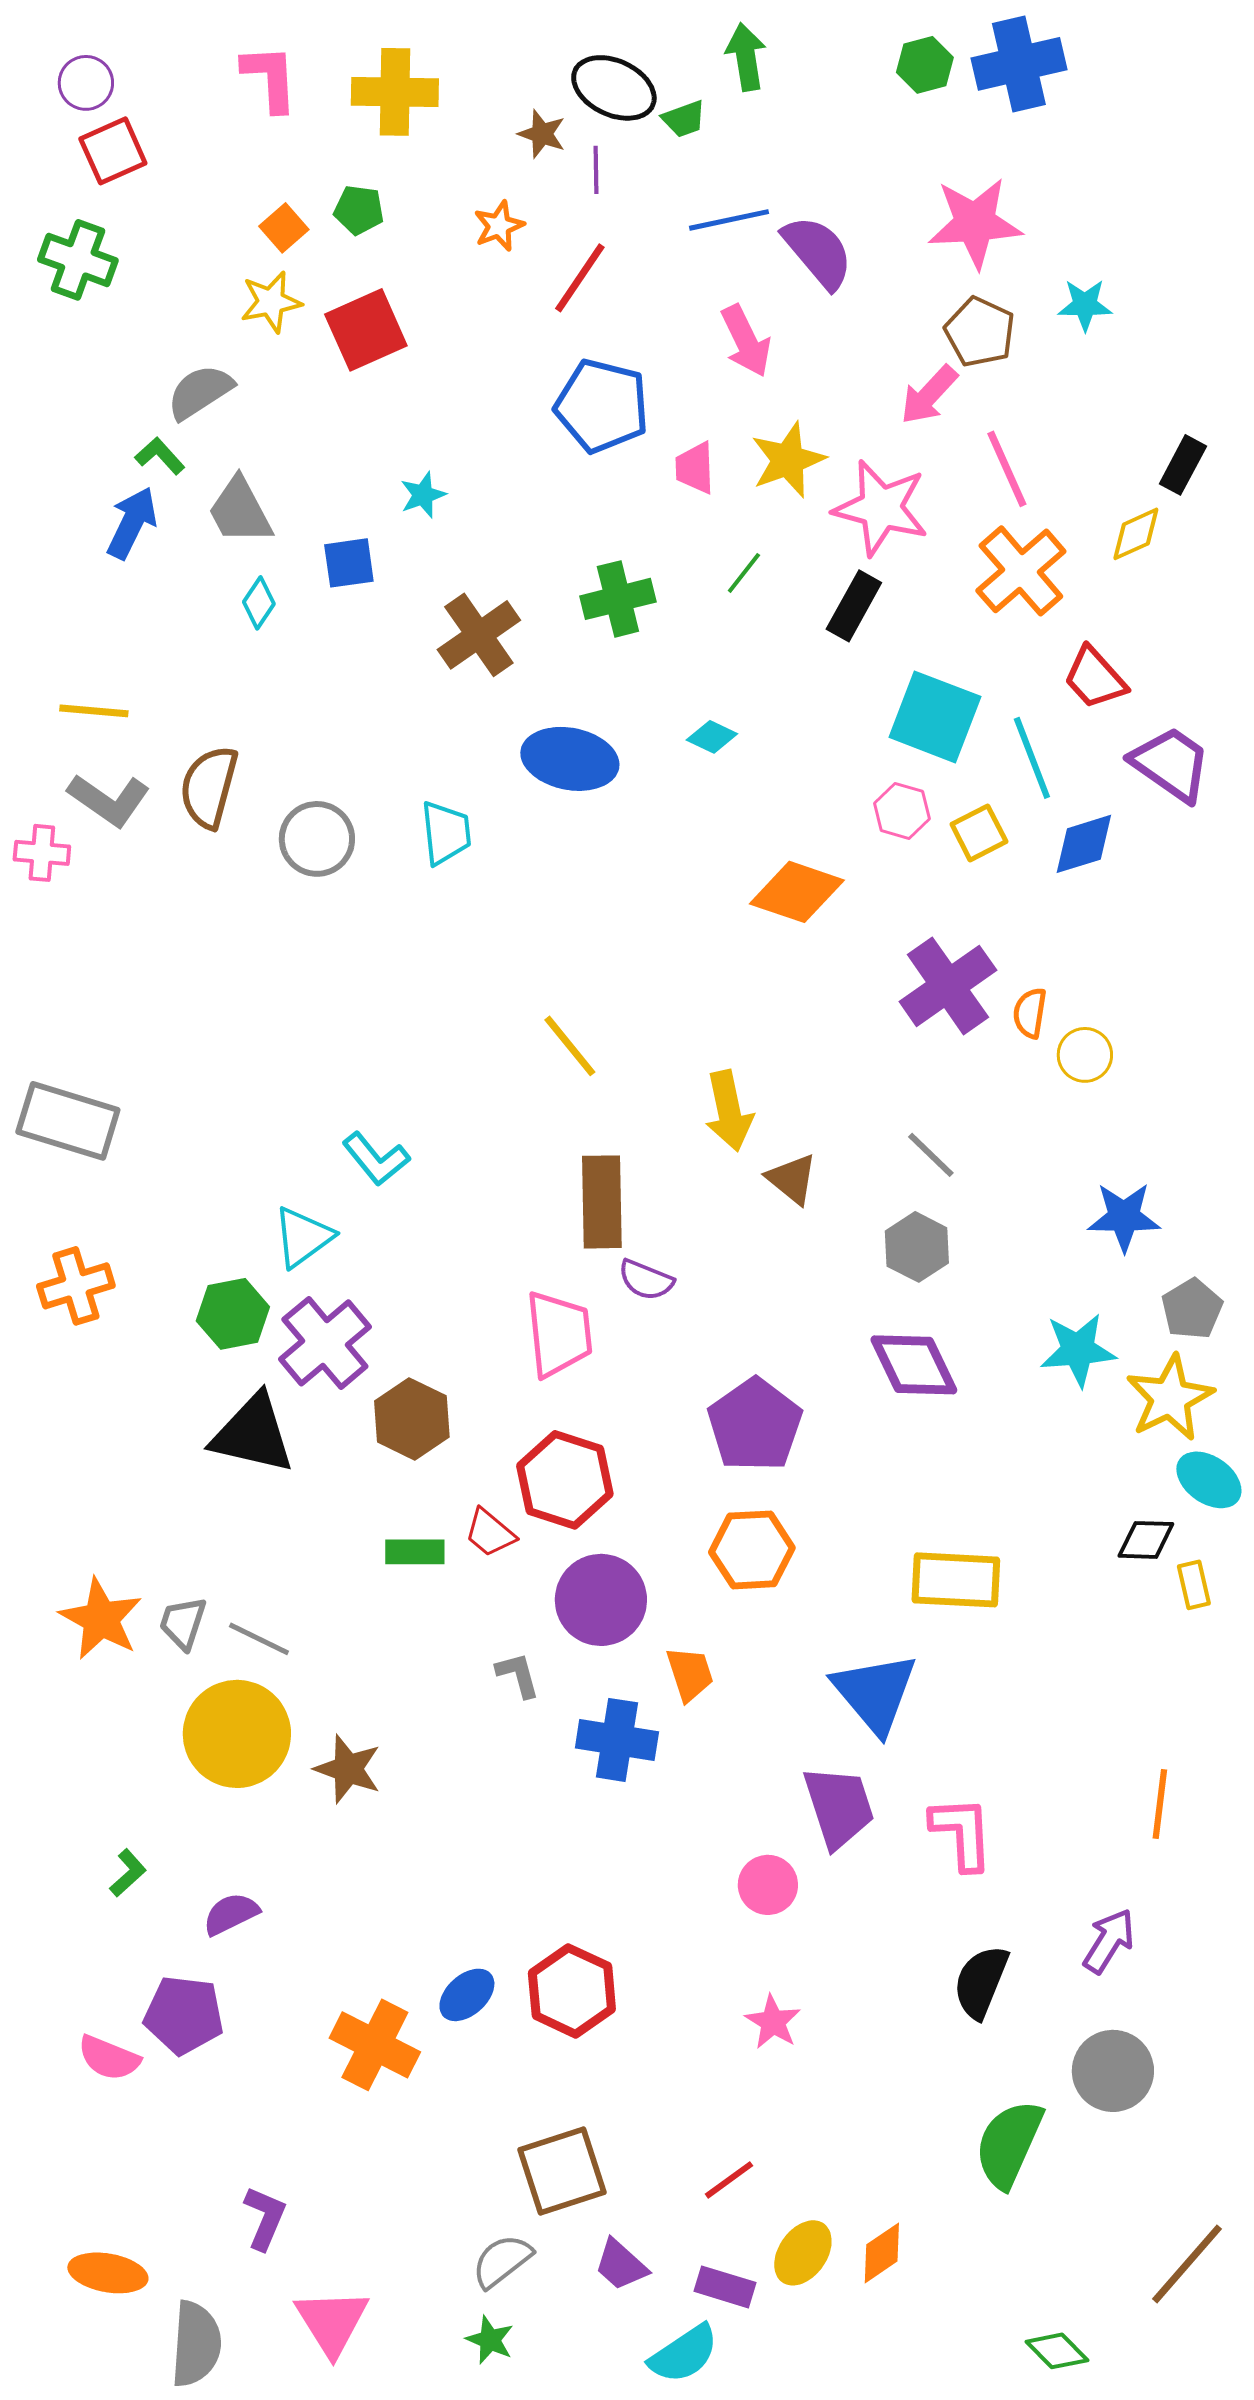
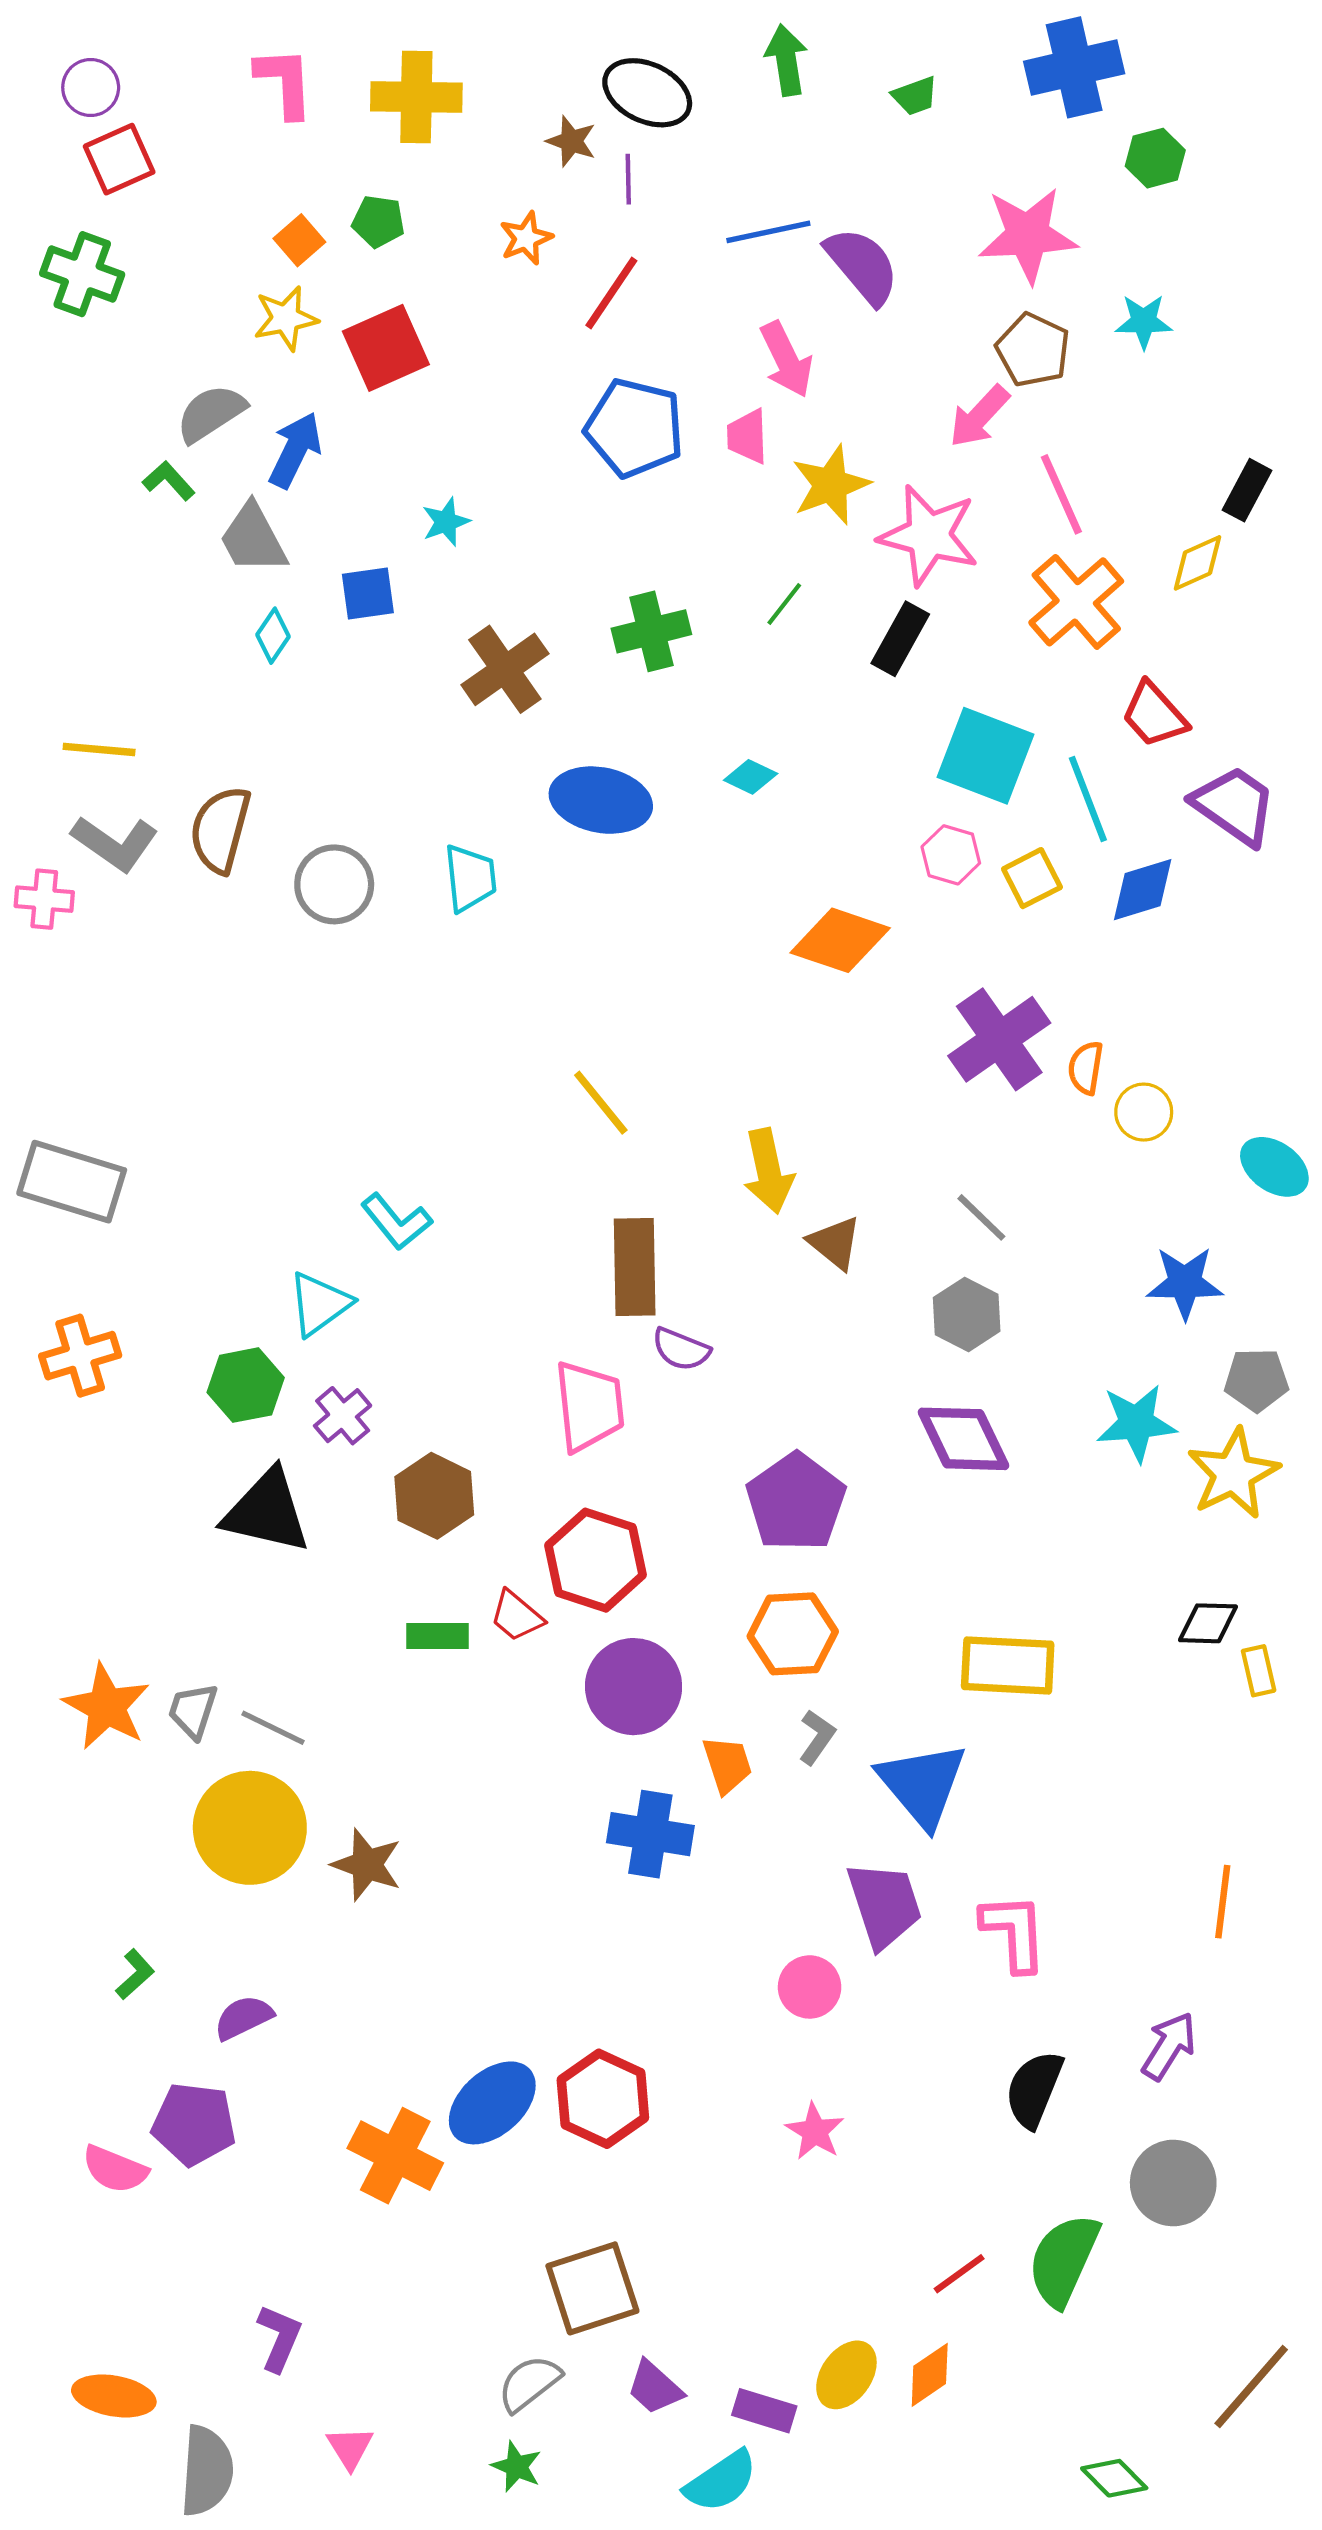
green hexagon: (925, 65) -> (1155, 158), moved
green trapezoid: (684, 119) -> (915, 96), moved
pink trapezoid: (695, 468) -> (747, 436), moved
blue arrow: (132, 523) -> (295, 450), moved
gray pentagon: (1192, 1309) -> (1256, 1380), turned 30
purple cross: (325, 1343) -> (343, 1416), size x0.6
cyan ellipse: (1209, 1480) -> (1274, 1167), moved
gray L-shape: (518, 1675) -> (817, 1737), moved, turned 50
blue ellipse: (467, 1995) -> (492, 2103), size x1.5
red line: (729, 2180) -> (959, 2274), moved
pink triangle: (332, 2322) -> (350, 2448), size x0.6

